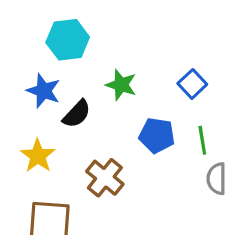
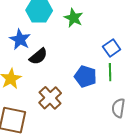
green star: (121, 85) -> (74, 18), moved
green line: (202, 140) -> (110, 72), moved

